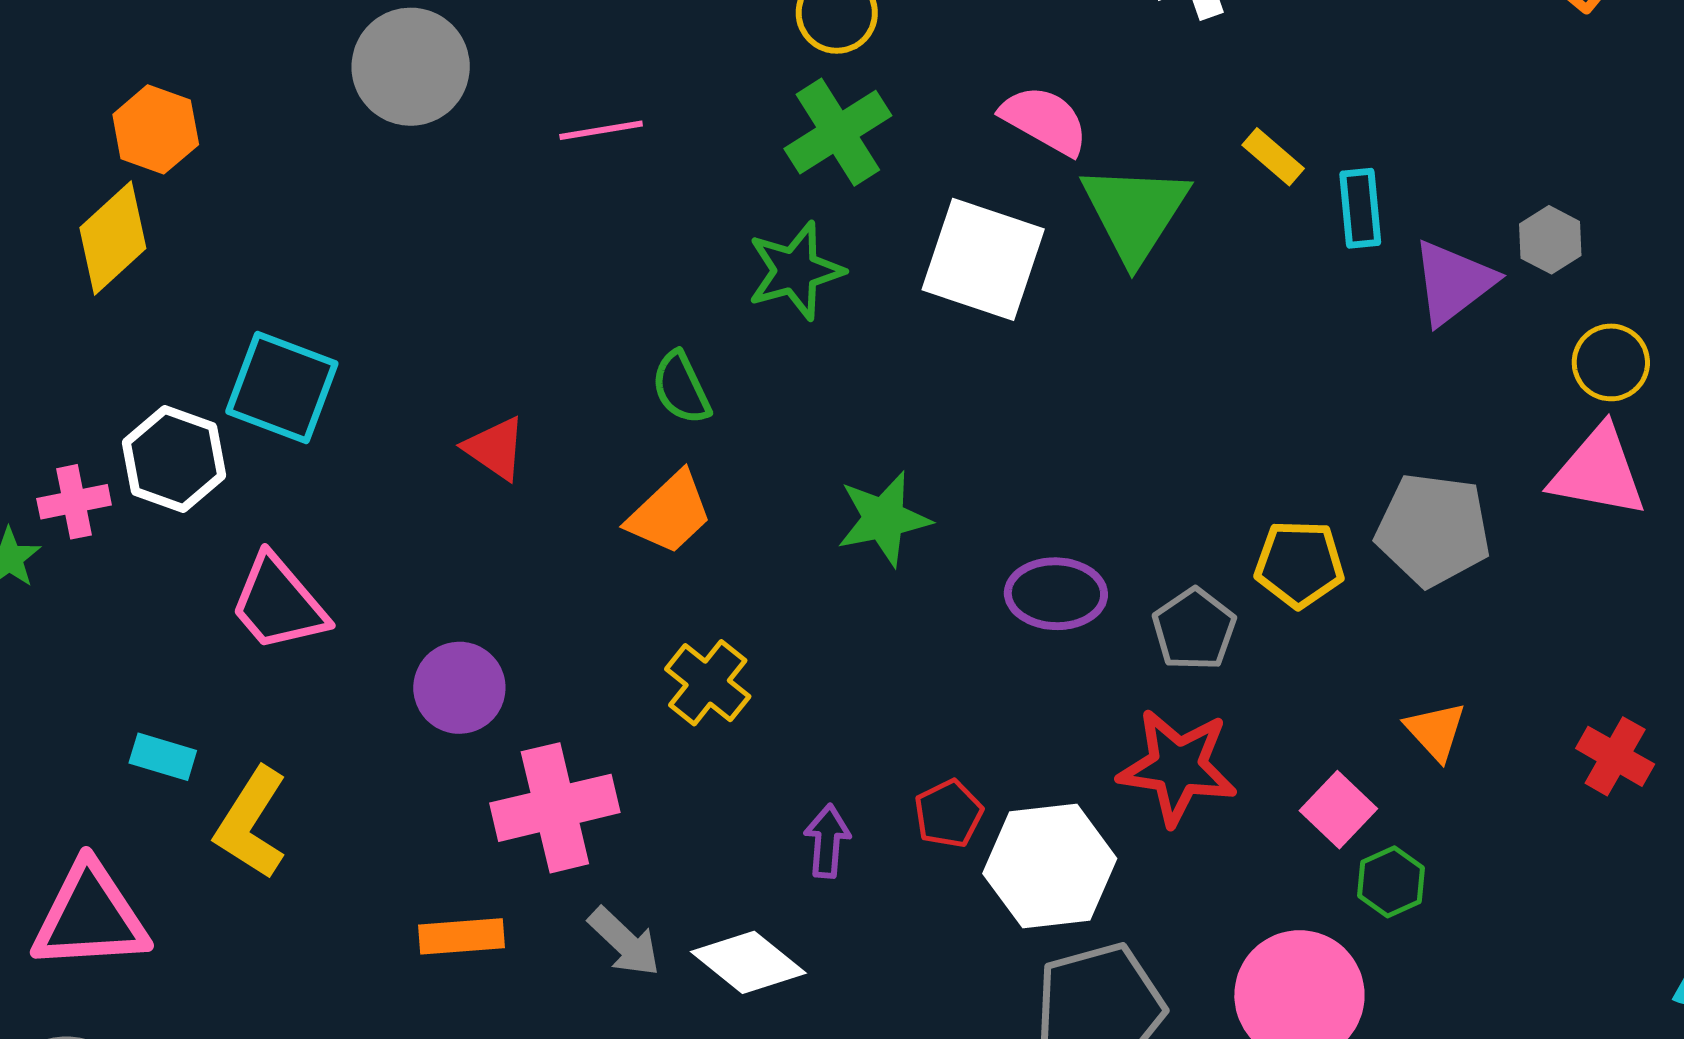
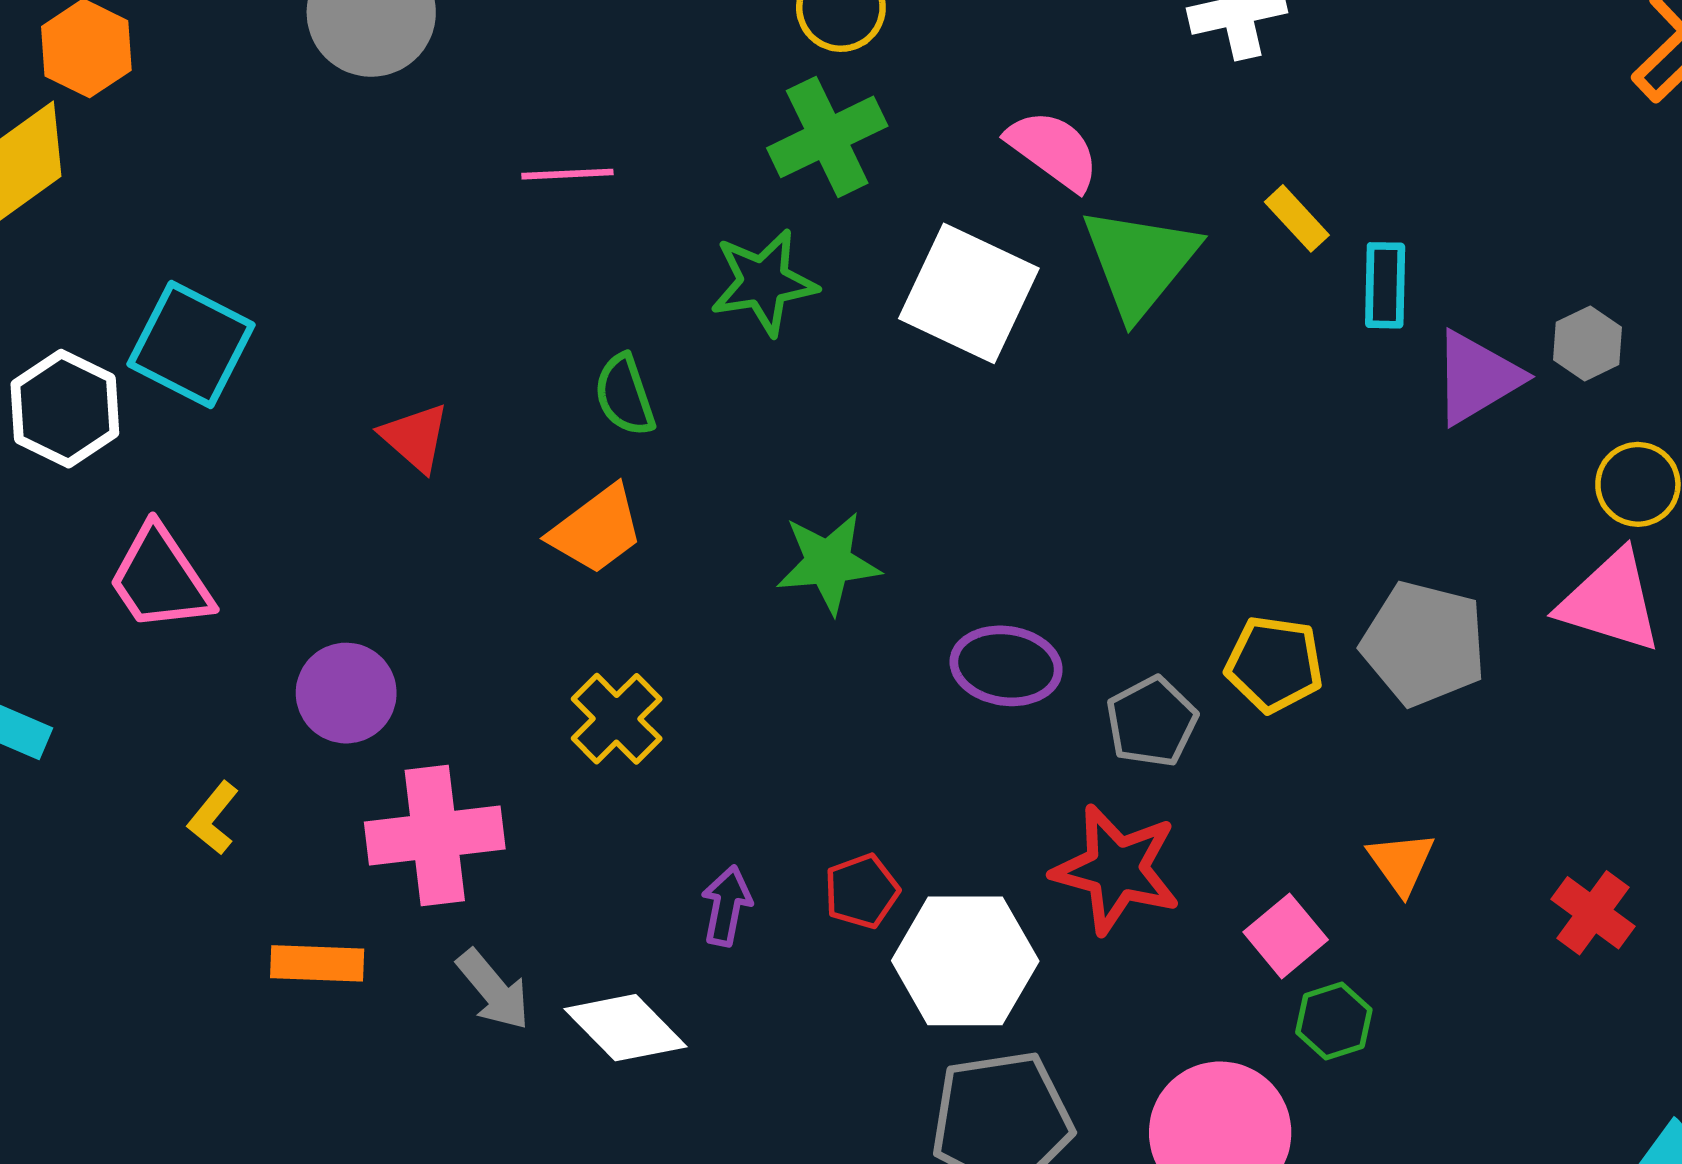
pink line: (601, 130) -> (567, 174), moved
yellow L-shape: (251, 823) -> (213, 818), moved, size x0.6

